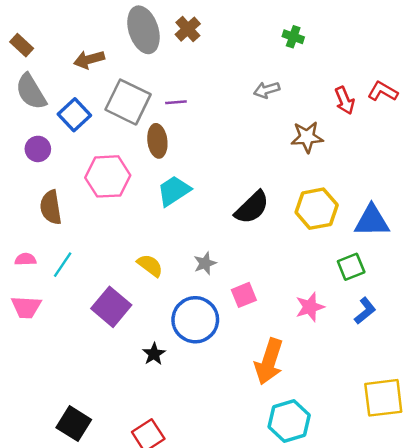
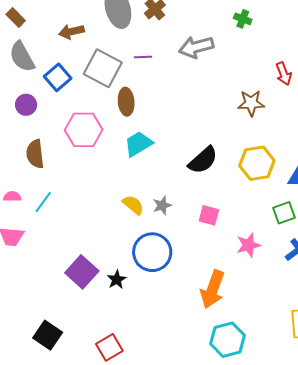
gray arrow: (267, 90) -> (196, 47), moved, size x1.6
purple line: (176, 102) -> (143, 57), moved
yellow semicircle: (150, 265) -> (133, 205), moved
pink square: (244, 295) -> (209, 215), moved, turned 35
purple square: (111, 307) -> (82, 272), moved

